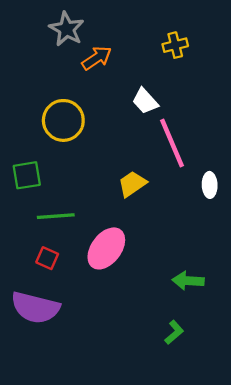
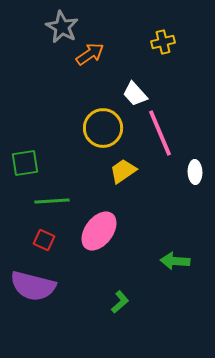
yellow circle: (63, 120) -> (103, 128), moved
green L-shape: (174, 332) -> (120, 302), moved

